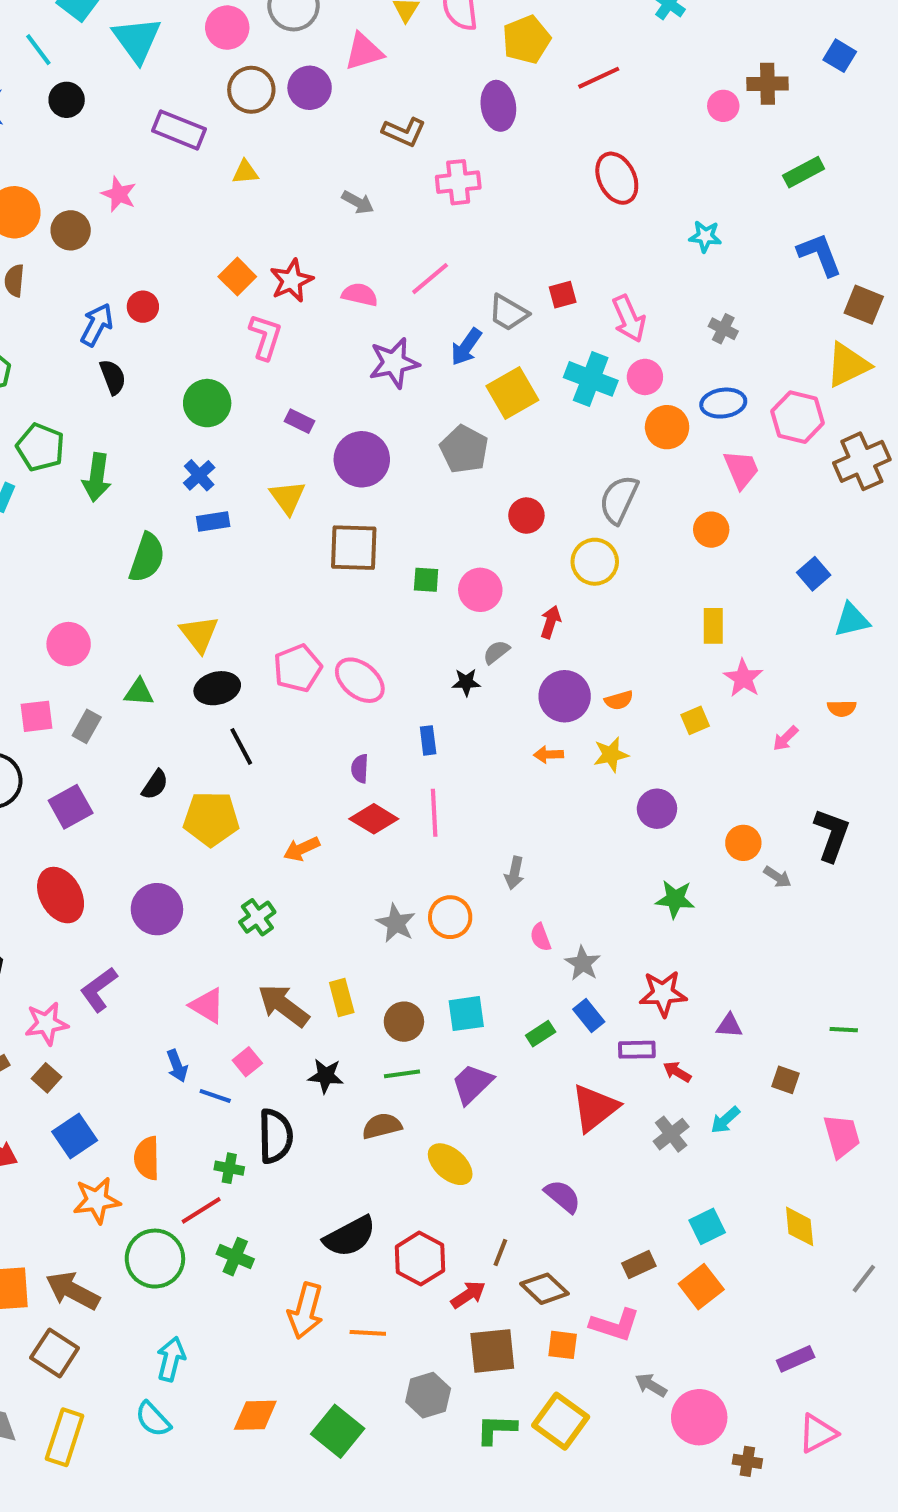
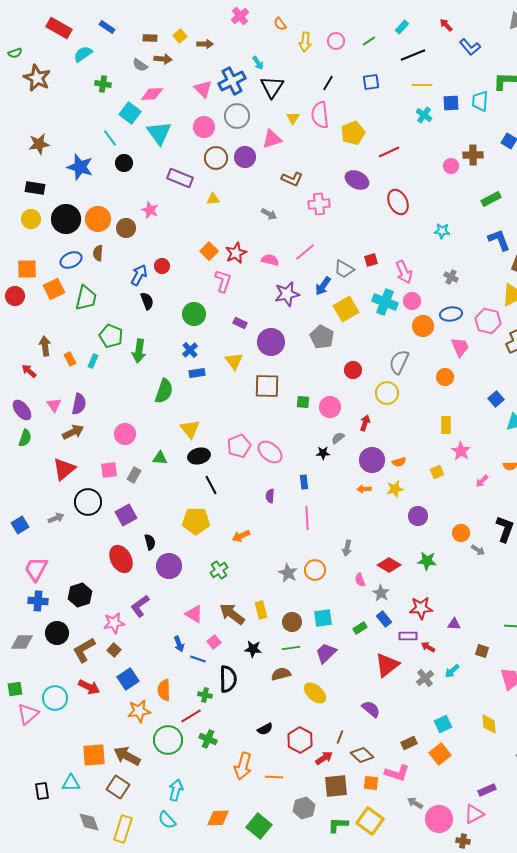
purple ellipse: (498, 106) -> (357, 180), moved, turned -55
black semicircle: (155, 785) -> (150, 542), moved, turned -49
red diamond: (374, 819) -> (389, 565), moved
black semicircle: (350, 1236) -> (265, 729), size x0.6
pink triangle: (818, 1433) -> (474, 814), moved

